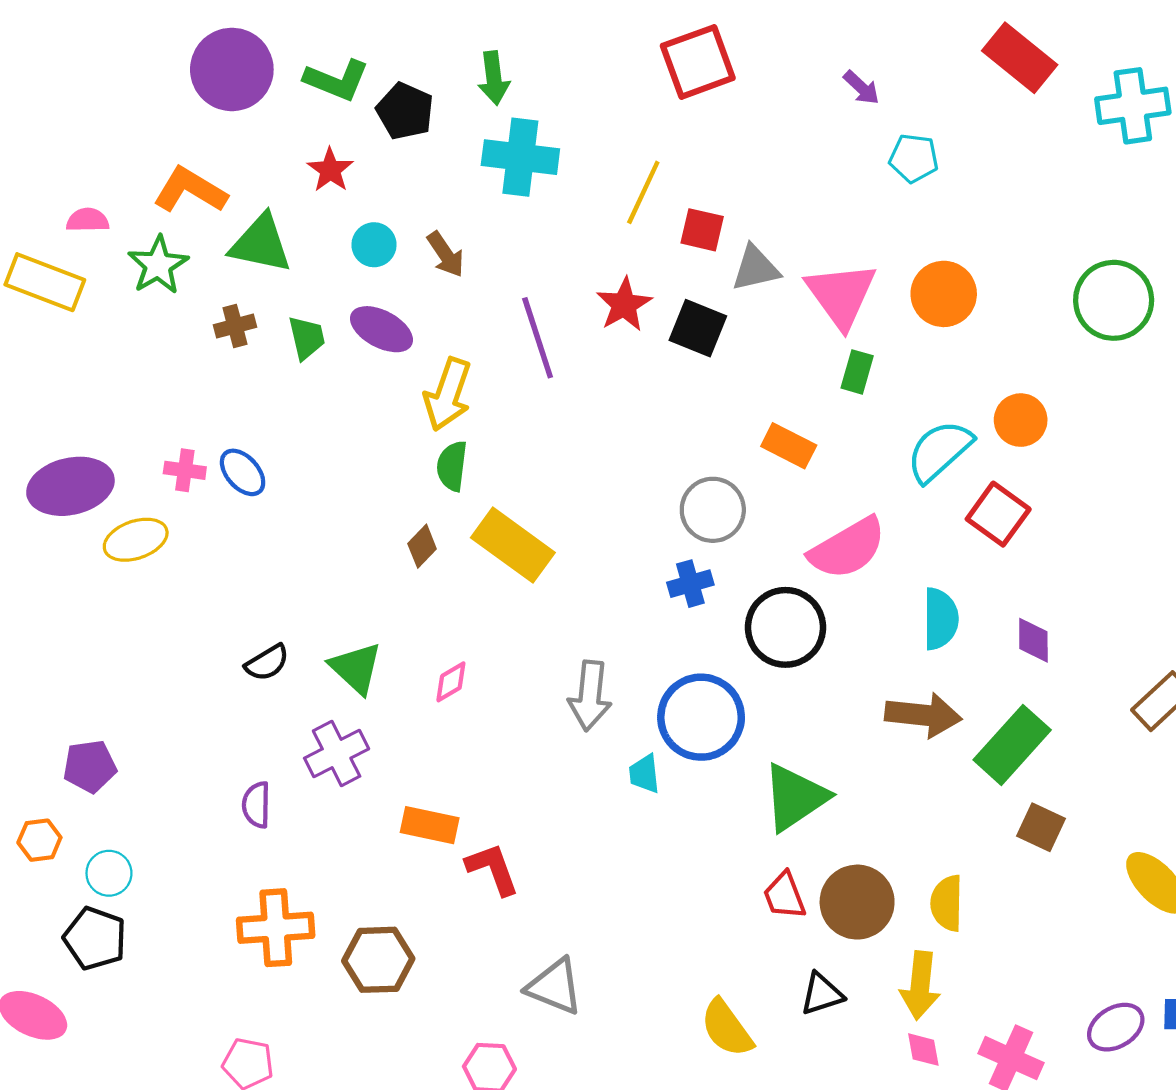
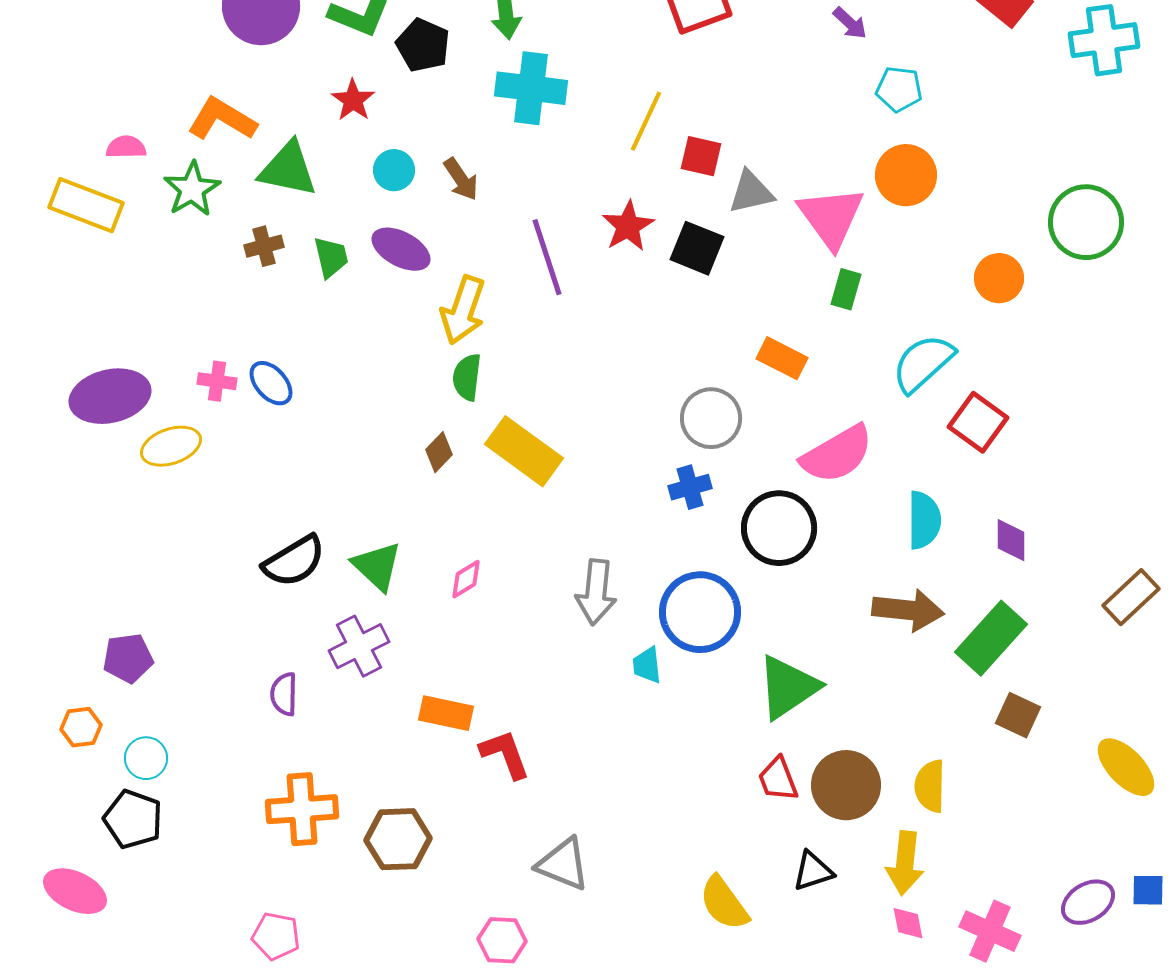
orange circle: (944, 294) -> (906, 175), moved
orange circle: (1021, 420) -> (999, 278), moved
black semicircle: (267, 663) -> (294, 561), size x1.5

